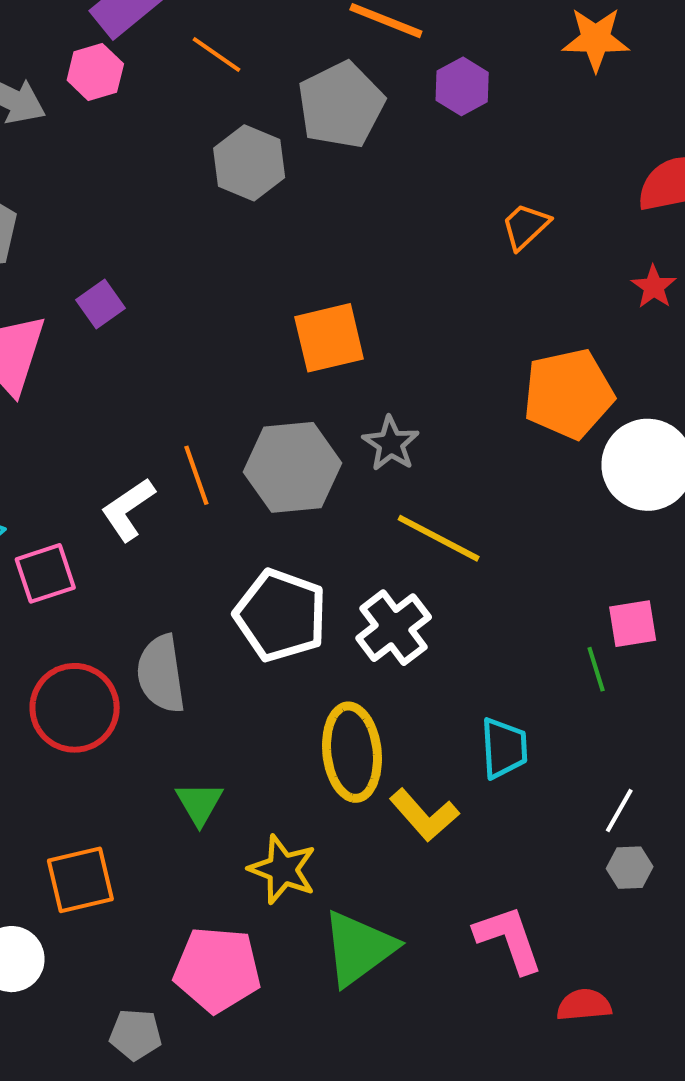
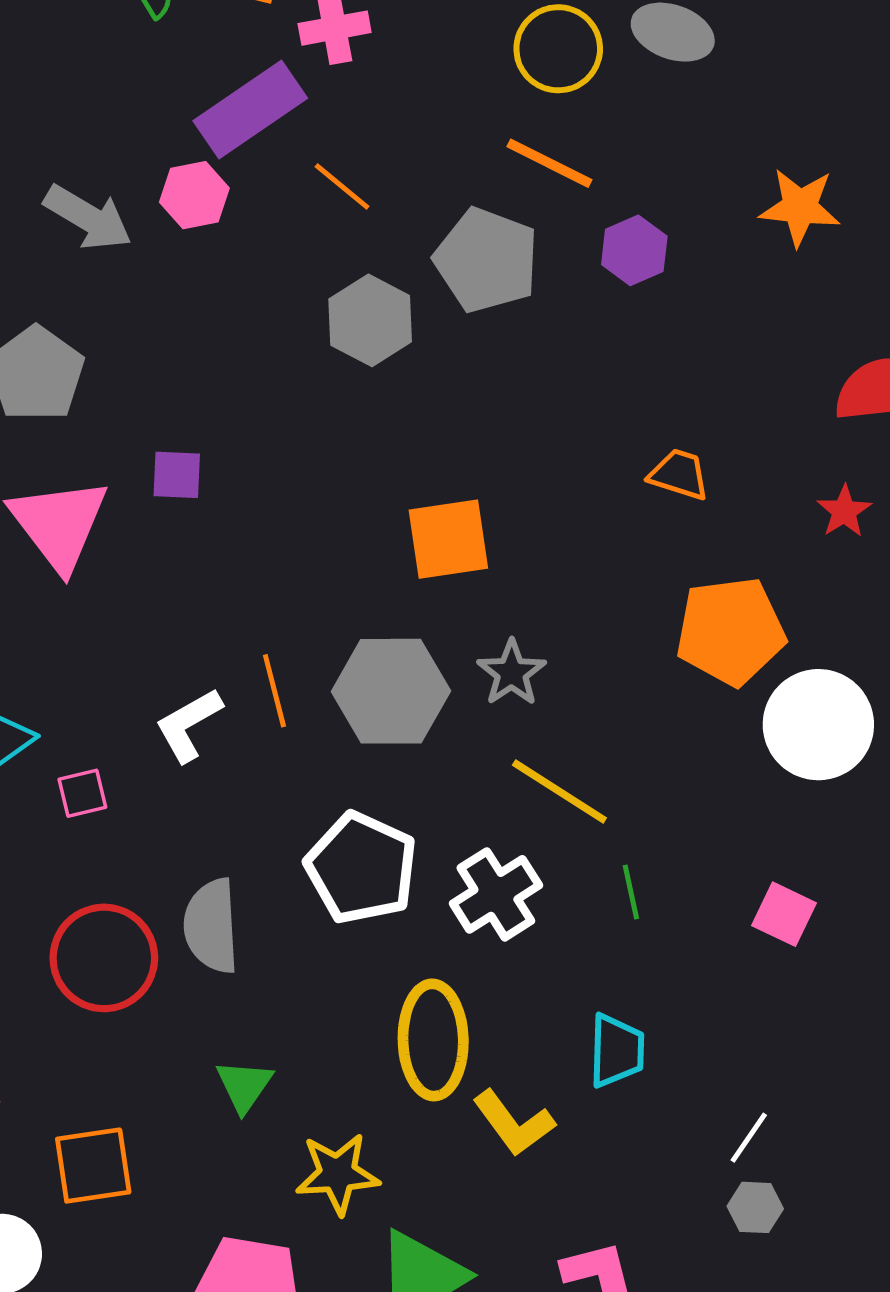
gray pentagon: (341, 105) -> (487, 260), turned -30
orange trapezoid: (525, 226) -> (679, 474), moved, turned 56
purple square: (100, 304) -> (177, 475), turned 33
pink square: (45, 573) -> (82, 793), size x0.7
pink square: (633, 624) -> (784, 914), turned 30
green line: (596, 669) -> (631, 892), moved
yellow star: (283, 869) -> (338, 1174), turned -30

